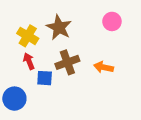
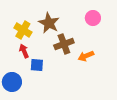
brown cross: (67, 62) -> (64, 44), moved
orange arrow: (104, 67) -> (86, 56), turned -35

